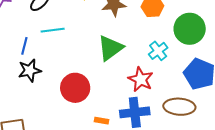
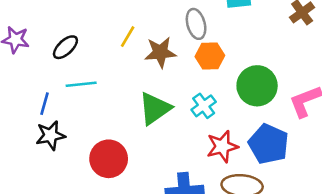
cyan cross: (158, 51) -> (204, 106), moved
red star: (141, 79) -> (222, 146), moved, turned 30

